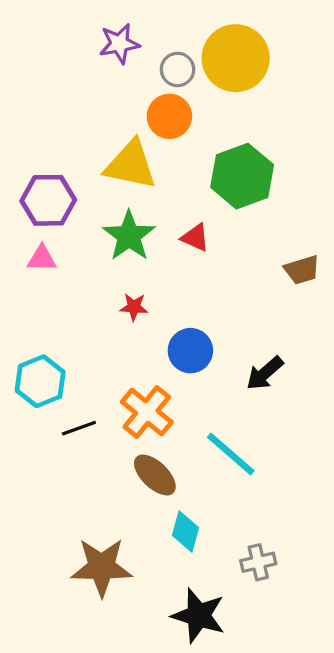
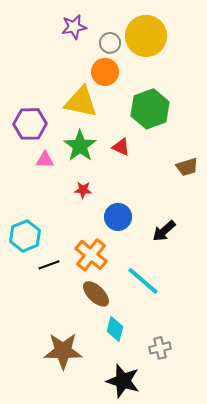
pink triangle: (42, 258) -> (45, 160), moved

